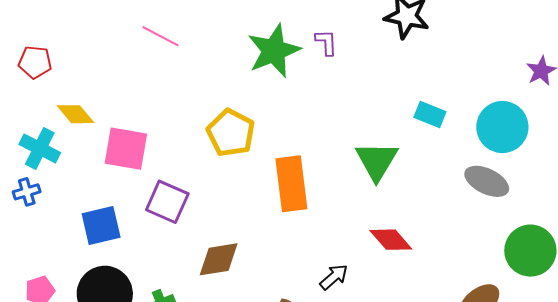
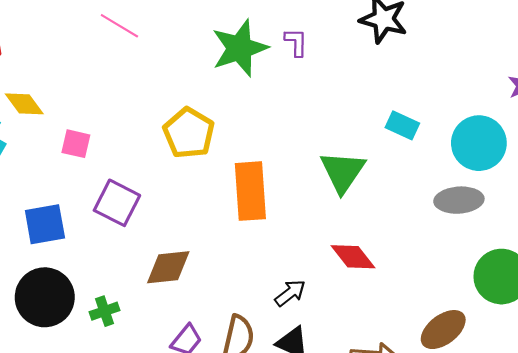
pink square: (126, 149) -> (76, 144), size x0.6
gray ellipse: (487, 181) -> (459, 200), turned -33

